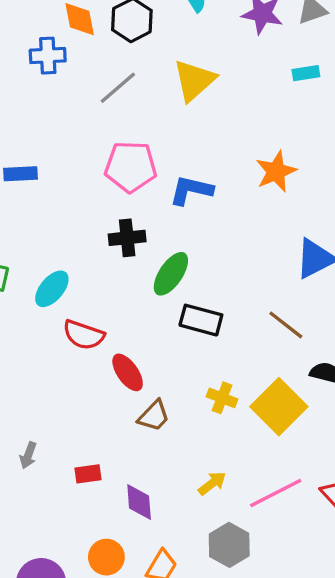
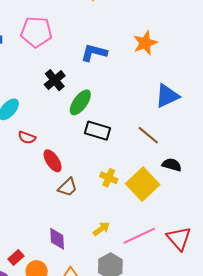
pink pentagon: (131, 167) -> (36, 32), moved
black cross: (127, 238) -> (55, 80), turned -35
red semicircle: (84, 335) -> (27, 138), size x0.7
red rectangle: (88, 474) -> (16, 257), moved, turned -35

